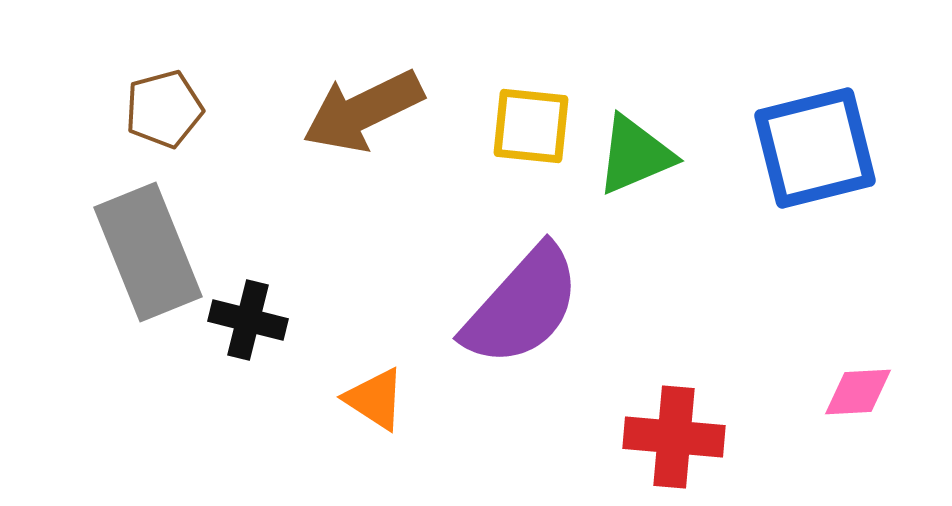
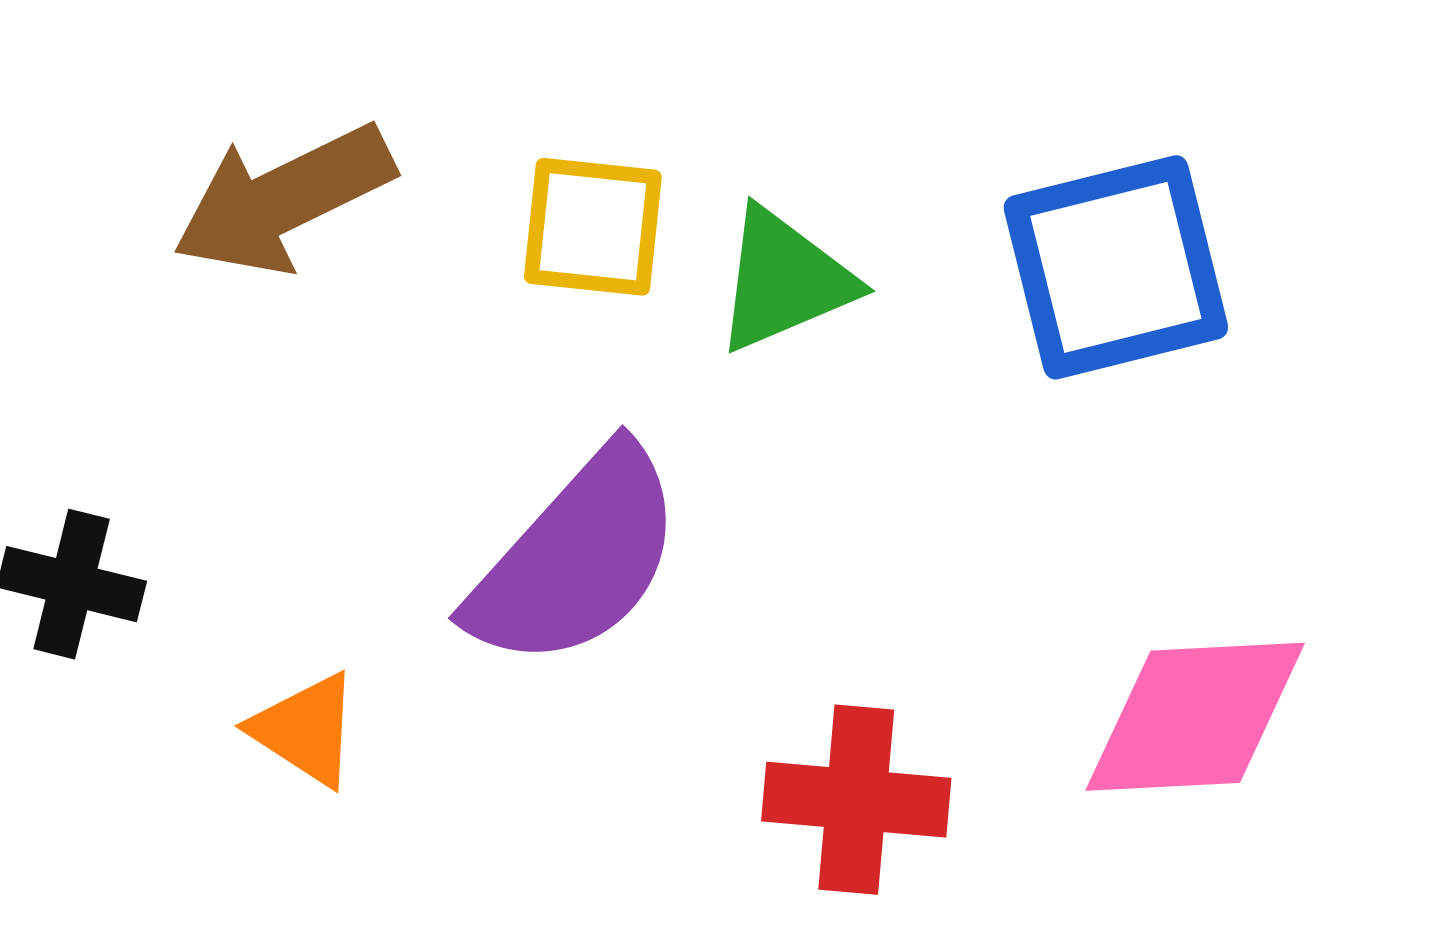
pink diamond: (858, 392) -> (1195, 717), size x1.8

